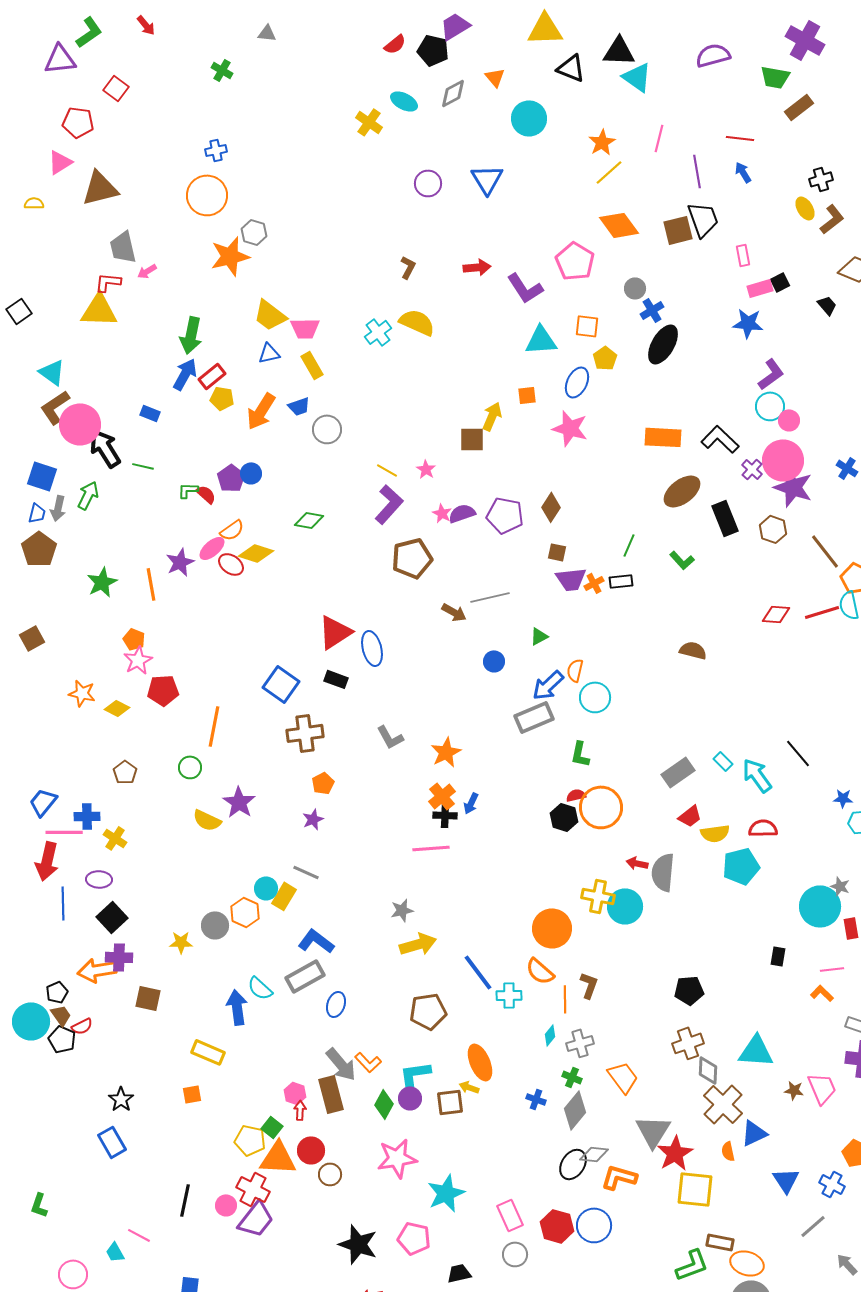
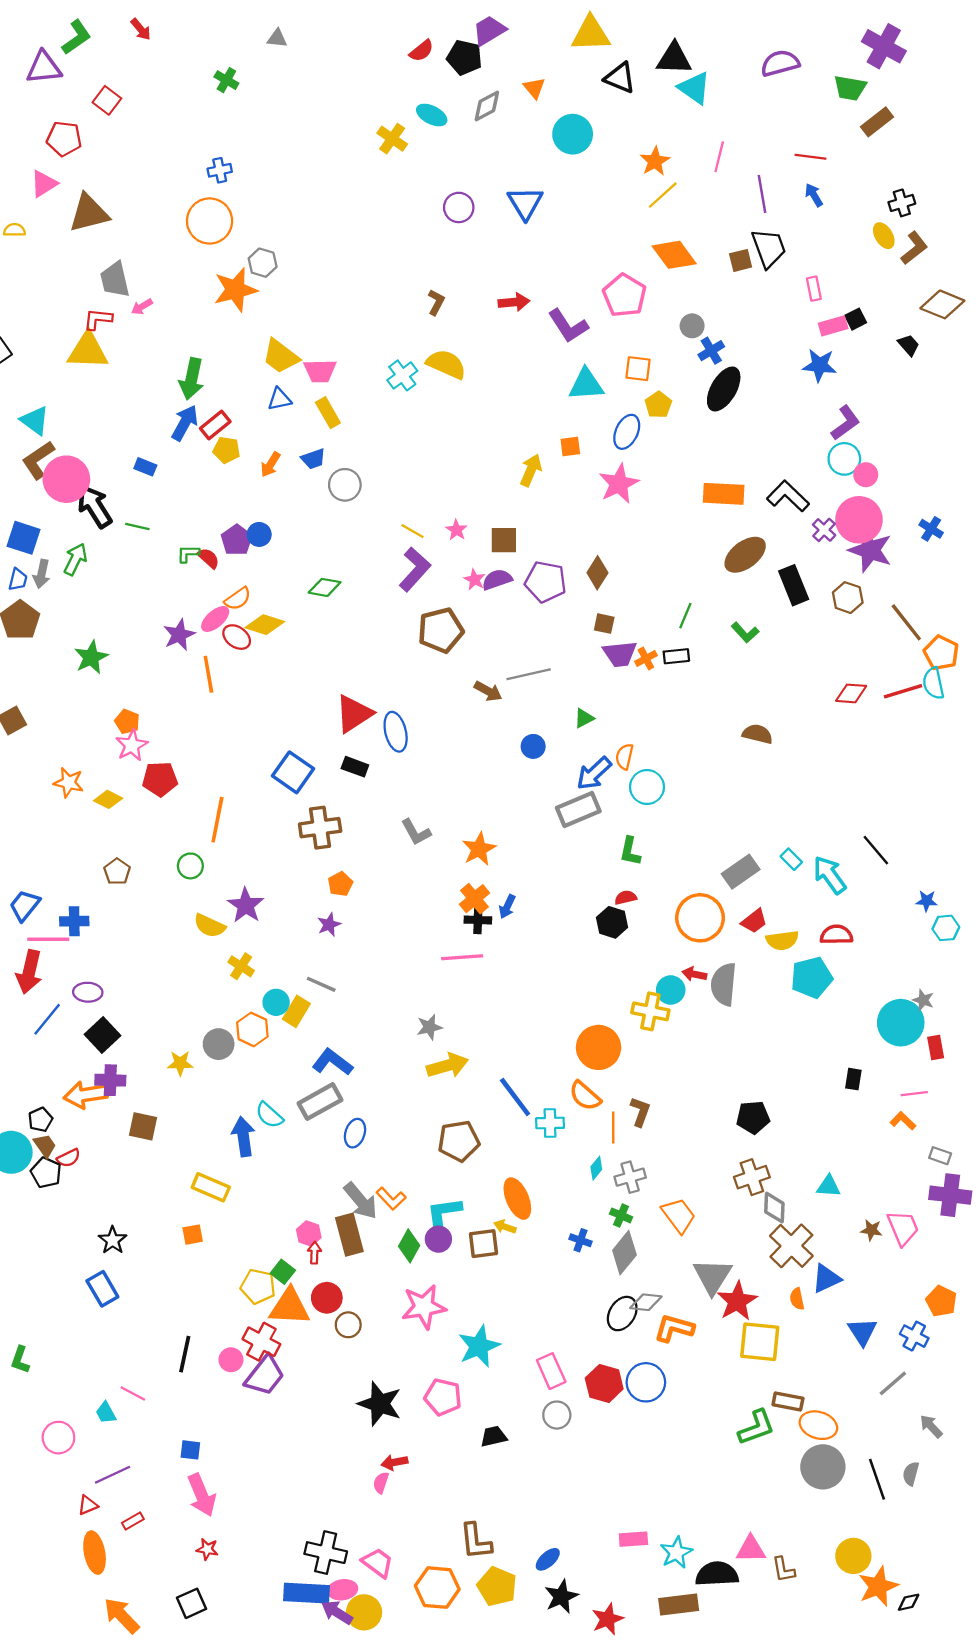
brown square: (678, 230) -> (741, 260), size x0.7
orange arrow: (261, 411) -> (270, 465), size x0.6
pink star: (570, 428) -> (619, 484), turned 30
brown square: (472, 439) -> (504, 540), moved
orange line: (151, 584) -> (208, 674), moved
orange circle: (601, 807) -> (700, 918), moved
yellow cross: (115, 838) -> (241, 966), moved
blue line: (63, 903) -> (47, 1019), turned 40
cyan circle: (625, 906) -> (671, 990), moved, size x0.7
cyan triangle: (756, 1051) -> (829, 1186), size x0.6

